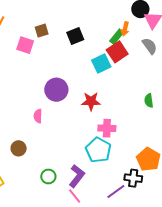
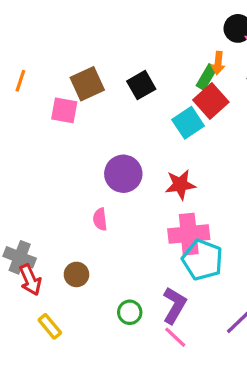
brown square: (42, 31) -> (87, 84), size x1.5
pink cross: (107, 128) -> (189, 234), moved, size x1.4

